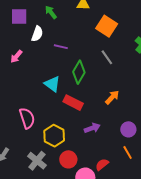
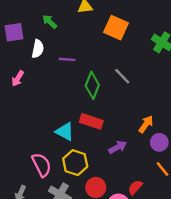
gray line: (107, 57) -> (122, 76), moved
cyan triangle: (52, 84) -> (65, 132), moved
orange arrow: (112, 97) -> (146, 124), moved
pink semicircle: (27, 118) -> (42, 165), moved

